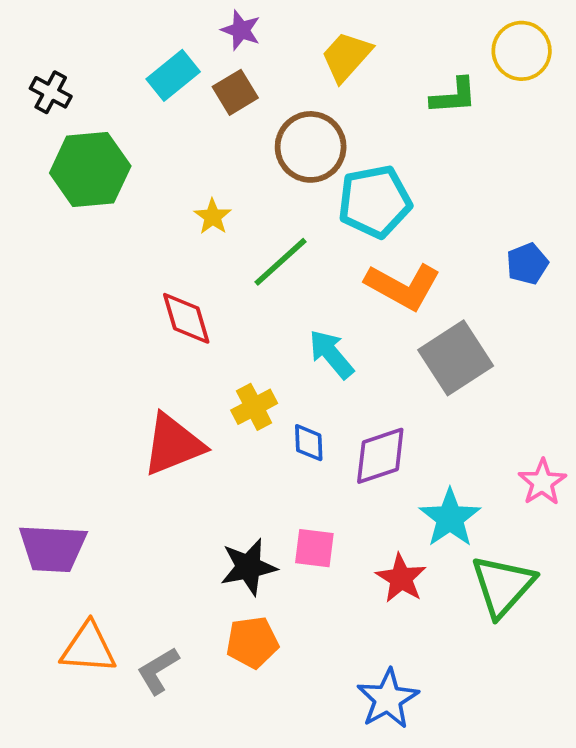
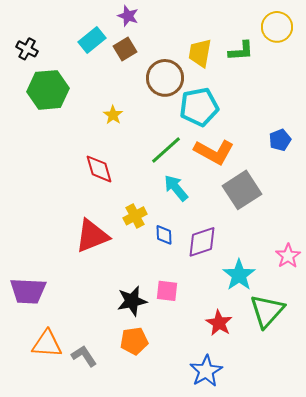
yellow trapezoid: (346, 57) -> (200, 53), moved, turned -32
green line: (280, 262) -> (166, 150), moved
red star: (401, 578) -> (219, 323), moved
gray L-shape: (158, 671) -> (84, 356), turned 88

